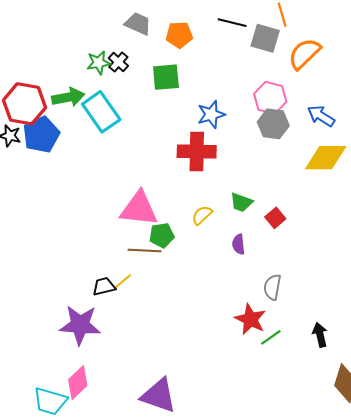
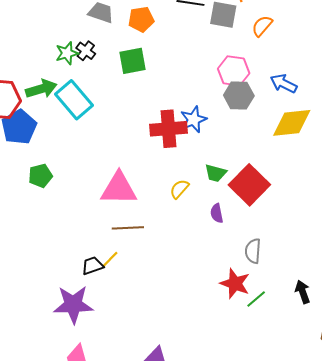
orange semicircle: (304, 54) -> (262, 26), size x0.7
blue star: (211, 114) -> (194, 119), moved
red square: (275, 218) -> (249, 185), size x2.0
green pentagon: (162, 235) -> (40, 176), moved

